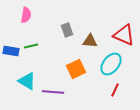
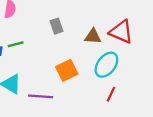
brown triangle: (90, 41) -> (93, 36), moved

